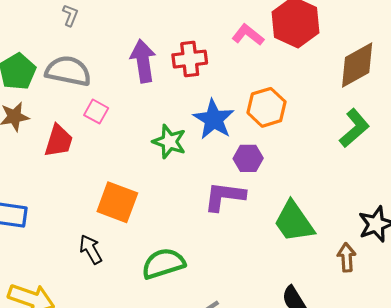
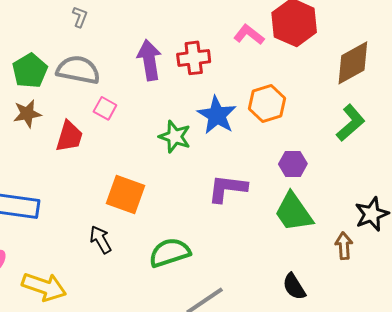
purple hexagon: (248, 158) -> (293, 164), moved

